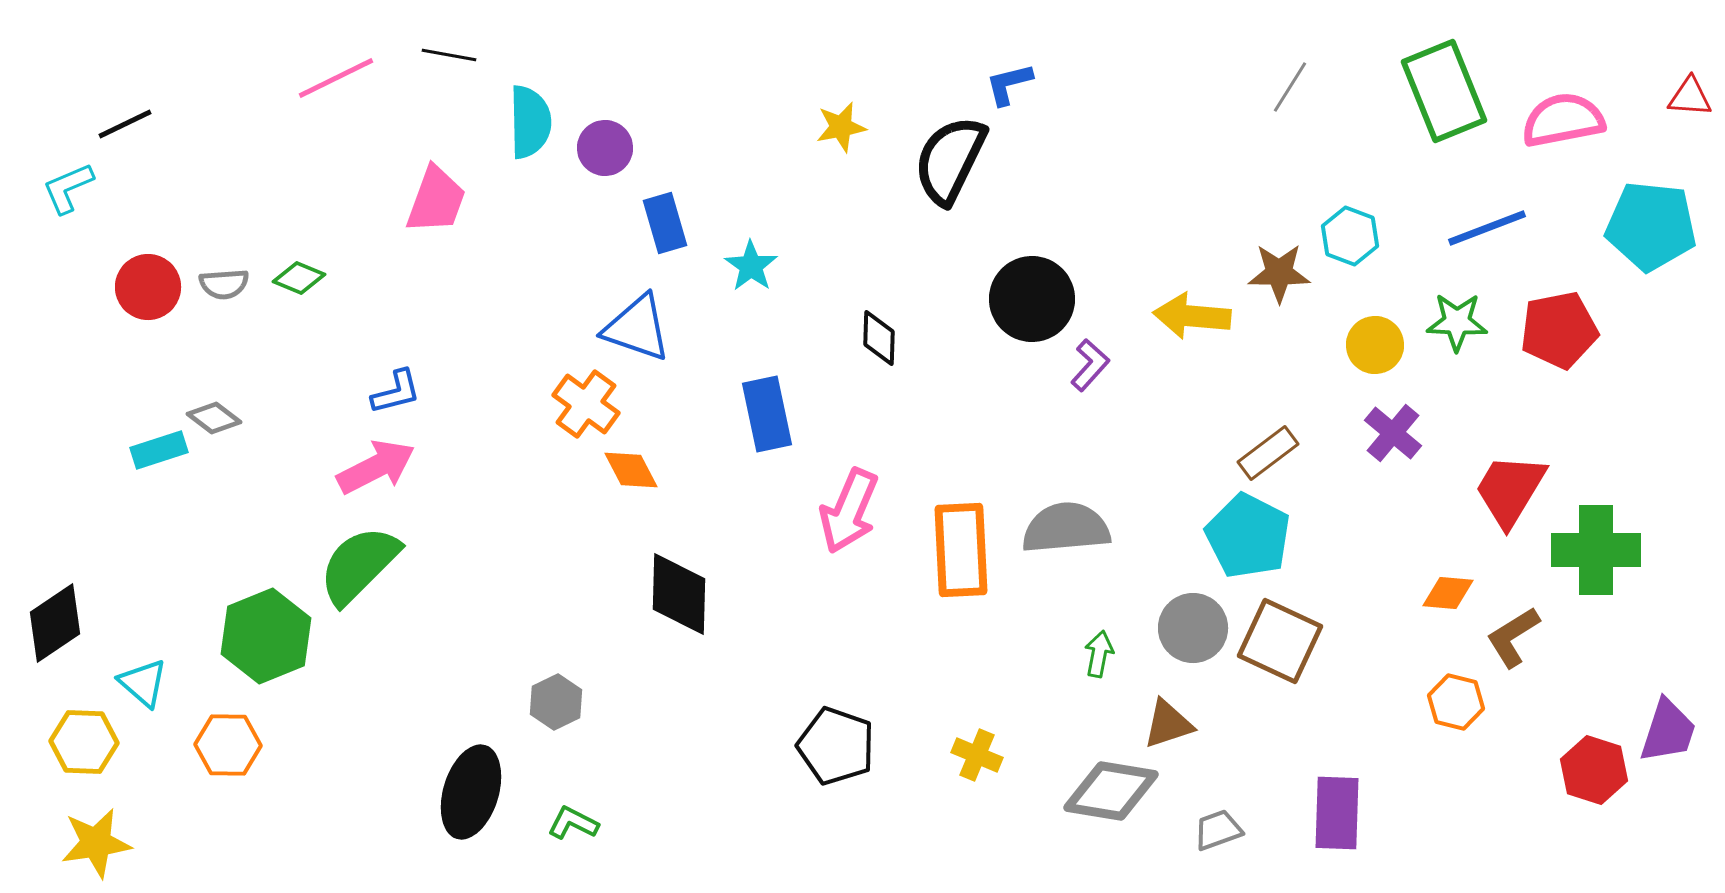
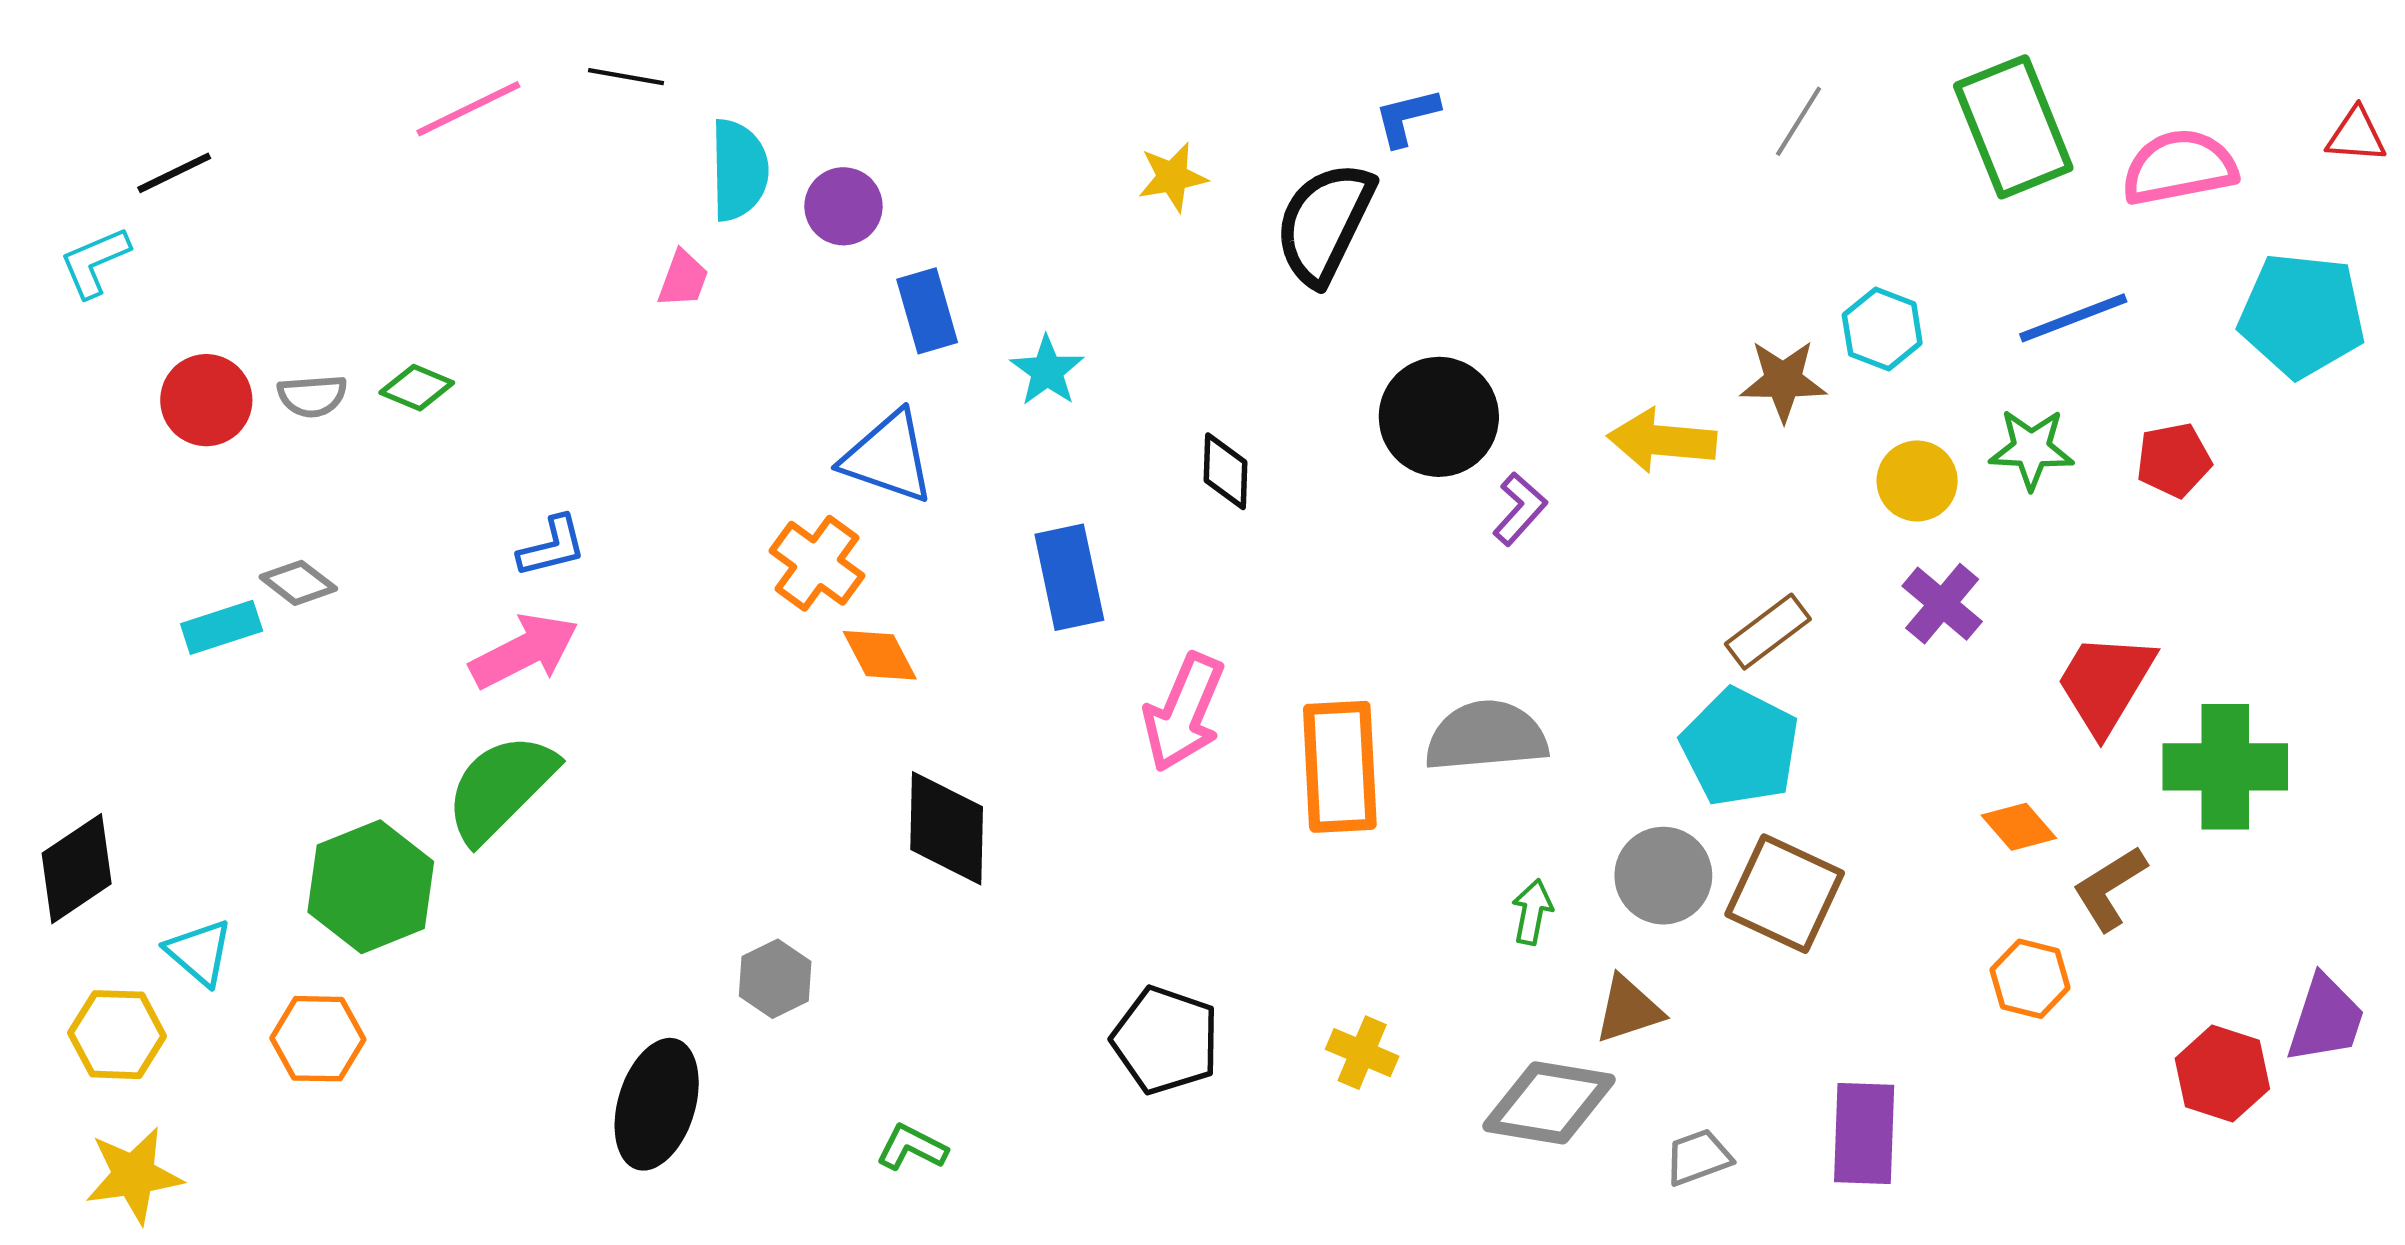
pink trapezoid: (436, 200) -> (683, 279), moved, size x0.6
red pentagon: (1559, 330) -> (2174, 460), size x0.7
orange diamond: (1448, 593) -> (2019, 827), turned 44
green L-shape: (573, 823) -> (912, 1147), moved

